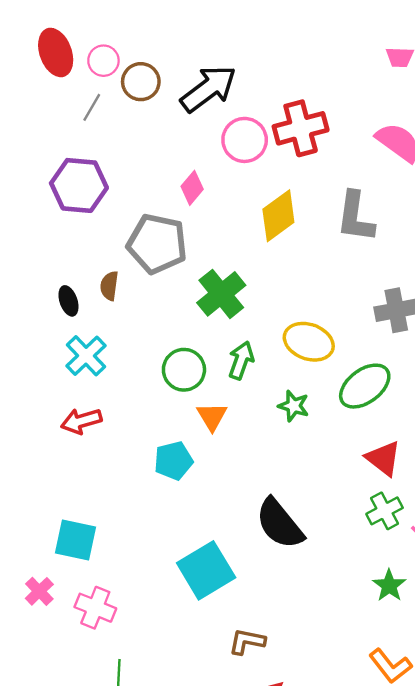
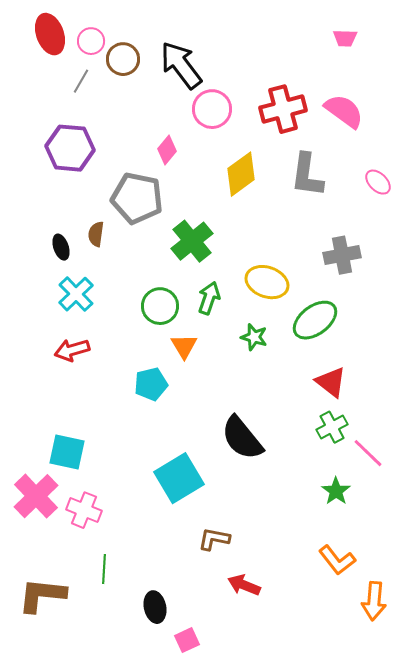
black arrow: (208, 89) -> (181, 65), turned -90
red cross: (301, 128) -> (283, 109), moved
pink cross: (39, 591) -> (36, 496), size x1.8

